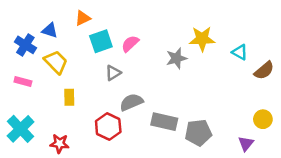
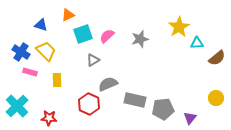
yellow star: (202, 39) -> (179, 27), moved, turned -30
blue cross: (25, 45) -> (21, 52), moved
cyan triangle: (240, 52) -> (197, 43), turned -32
gray star: (176, 58) -> (140, 39), moved
pink rectangle: (23, 81) -> (30, 72), moved
purple triangle: (246, 144) -> (190, 118), moved

